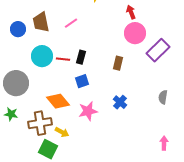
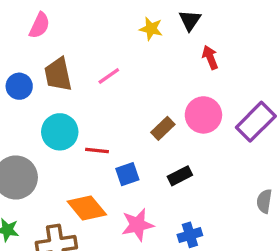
pink circle: (135, 33) -> (203, 115), moved
black rectangle: (81, 57) -> (180, 176), moved, turned 48
red line: (63, 59) -> (97, 150), moved
brown rectangle: (118, 63) -> (163, 128), moved, turned 32
blue cross: (120, 102) -> (190, 235), moved, turned 32

